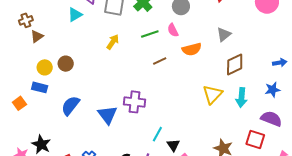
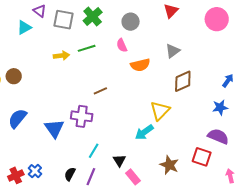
green line: (150, 34) -> (87, 48), moved
yellow arrow: (113, 42) -> (61, 56), turned 49
brown line: (160, 61) -> (100, 91), moved
blue arrow: (280, 63) -> (228, 81), turned -48
cyan arrow: (241, 97) -> (144, 132), moved, turned 48
cyan line: (157, 134) -> (94, 151), moved

